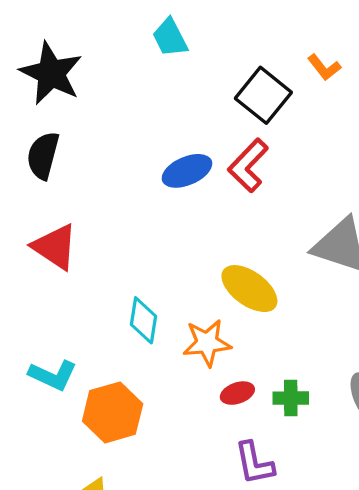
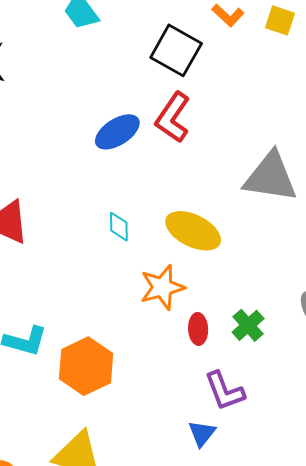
cyan diamond: (143, 320) -> (119, 227), moved, size x0.7
red ellipse: (237, 393) -> (198, 329), turned -64
green cross: (291, 398) -> (248, 325), turned -32

